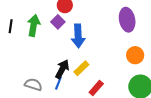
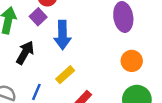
black arrow: (62, 69) -> (25, 53), moved

